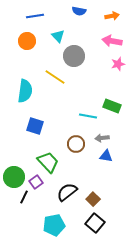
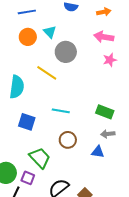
orange circle: (27, 41) -> (28, 37), moved
green rectangle: (112, 106) -> (105, 112), moved
cyan line: (88, 116) -> (61, 111), moved
gray arrow: (102, 138) -> (108, 134), moved
purple square: (36, 182) -> (28, 178), turned -32

